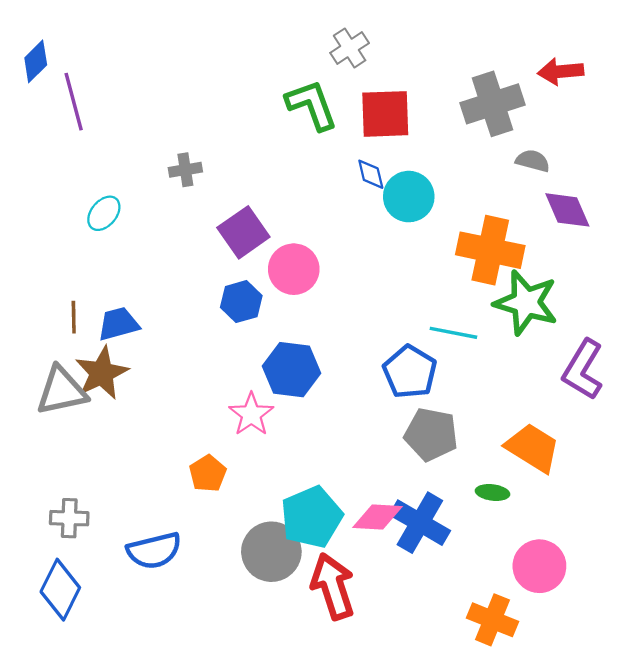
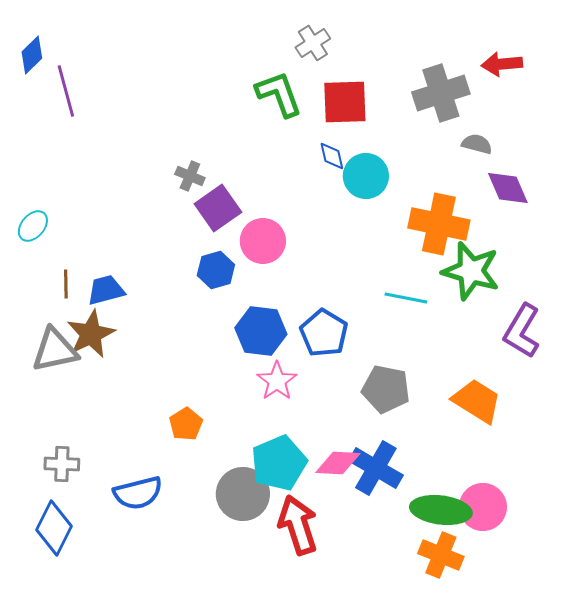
gray cross: (185, 170) -> (190, 176), moved, turned 32
cyan ellipse: (104, 213) -> (33, 226), moved
blue pentagon: (410, 372) -> (324, 333), moved
pink star: (251, 414) -> (277, 381), moved
green ellipse: (493, 492) -> (441, 510), moved, size x2.0

